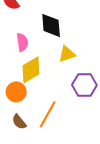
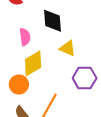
yellow triangle: (67, 54) -> (68, 48), turned 42

